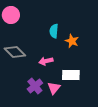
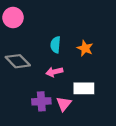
cyan semicircle: (54, 31) -> (56, 45), moved
purple cross: (35, 86) -> (41, 101), turned 35

